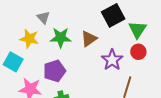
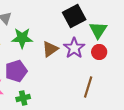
brown triangle: (89, 39) -> (50, 49), moved
purple star: (112, 60) -> (74, 48), moved

